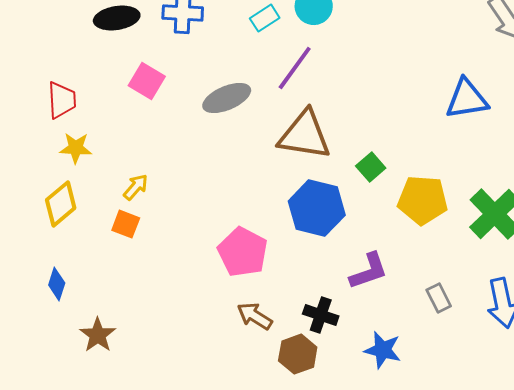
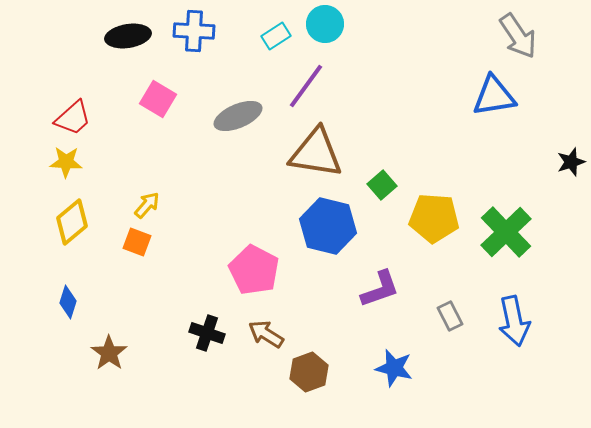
blue triangle: (467, 99) -> (494, 96), moved
red trapezoid: (62, 100) -> (73, 118), turned 51
yellow star: (76, 148) -> (66, 162), moved
black cross: (321, 315) -> (207, 333), moved

